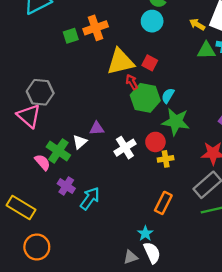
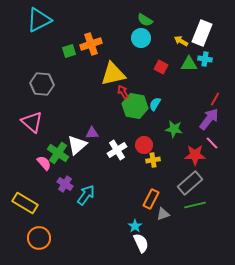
red square: (150, 63) -> (161, 67), moved
gray hexagon: (40, 92) -> (42, 84), moved
green star: (176, 122) -> (174, 129), moved, size x0.7
white triangle: (80, 142) -> (77, 145), size x1.5
gray triangle: (131, 257) -> (163, 214), moved

